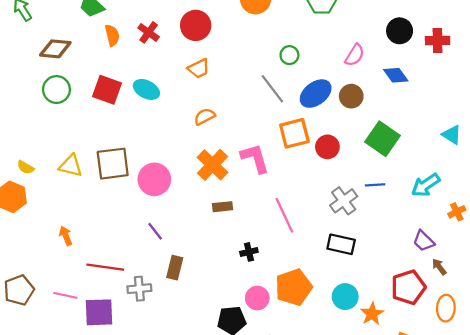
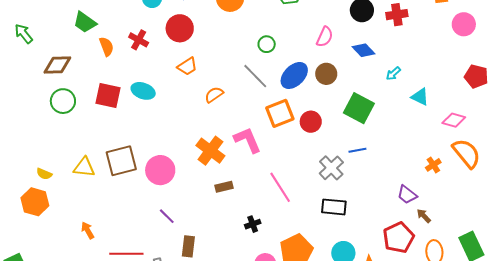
orange semicircle: (205, 117) -> (214, 95), moved
cyan arrow: (426, 185) -> (393, 74), moved, size x0.6

